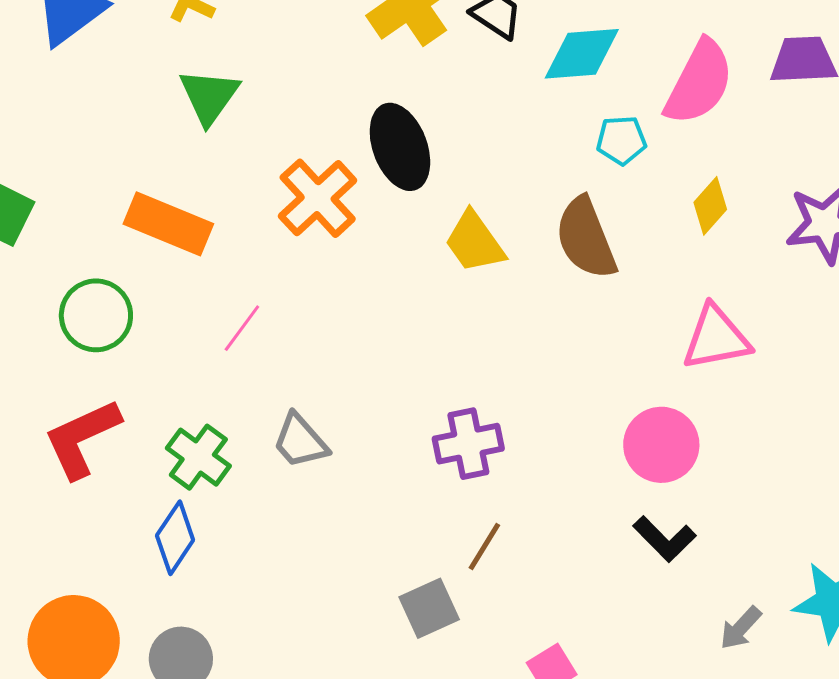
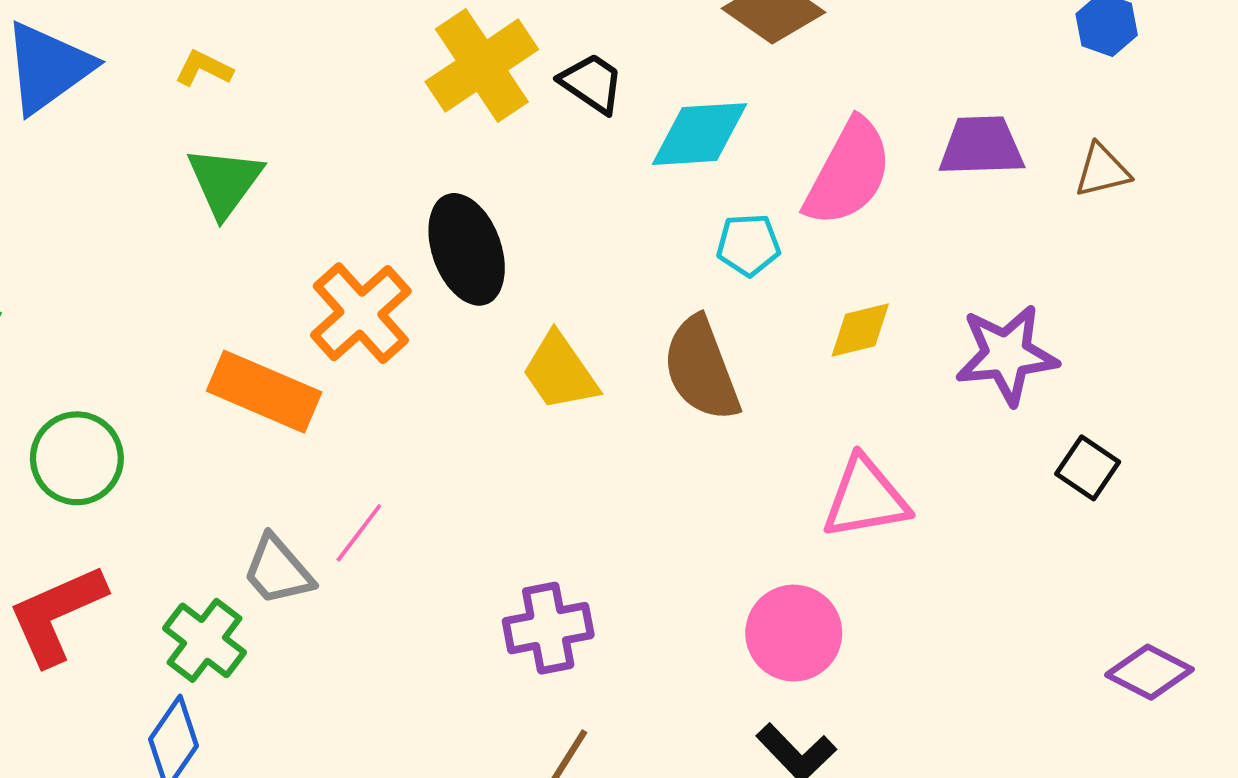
yellow diamond: (710, 206) -> (860, 330), turned 34
orange rectangle: (168, 224) -> (264, 392), moved
pink line: (242, 328) -> (359, 533), moved
gray trapezoid: (300, 441) -> (278, 570), moved

